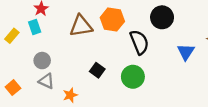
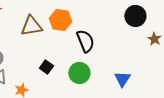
black circle: (162, 17) -> (135, 16), moved
blue triangle: (186, 52) -> (122, 79), moved

